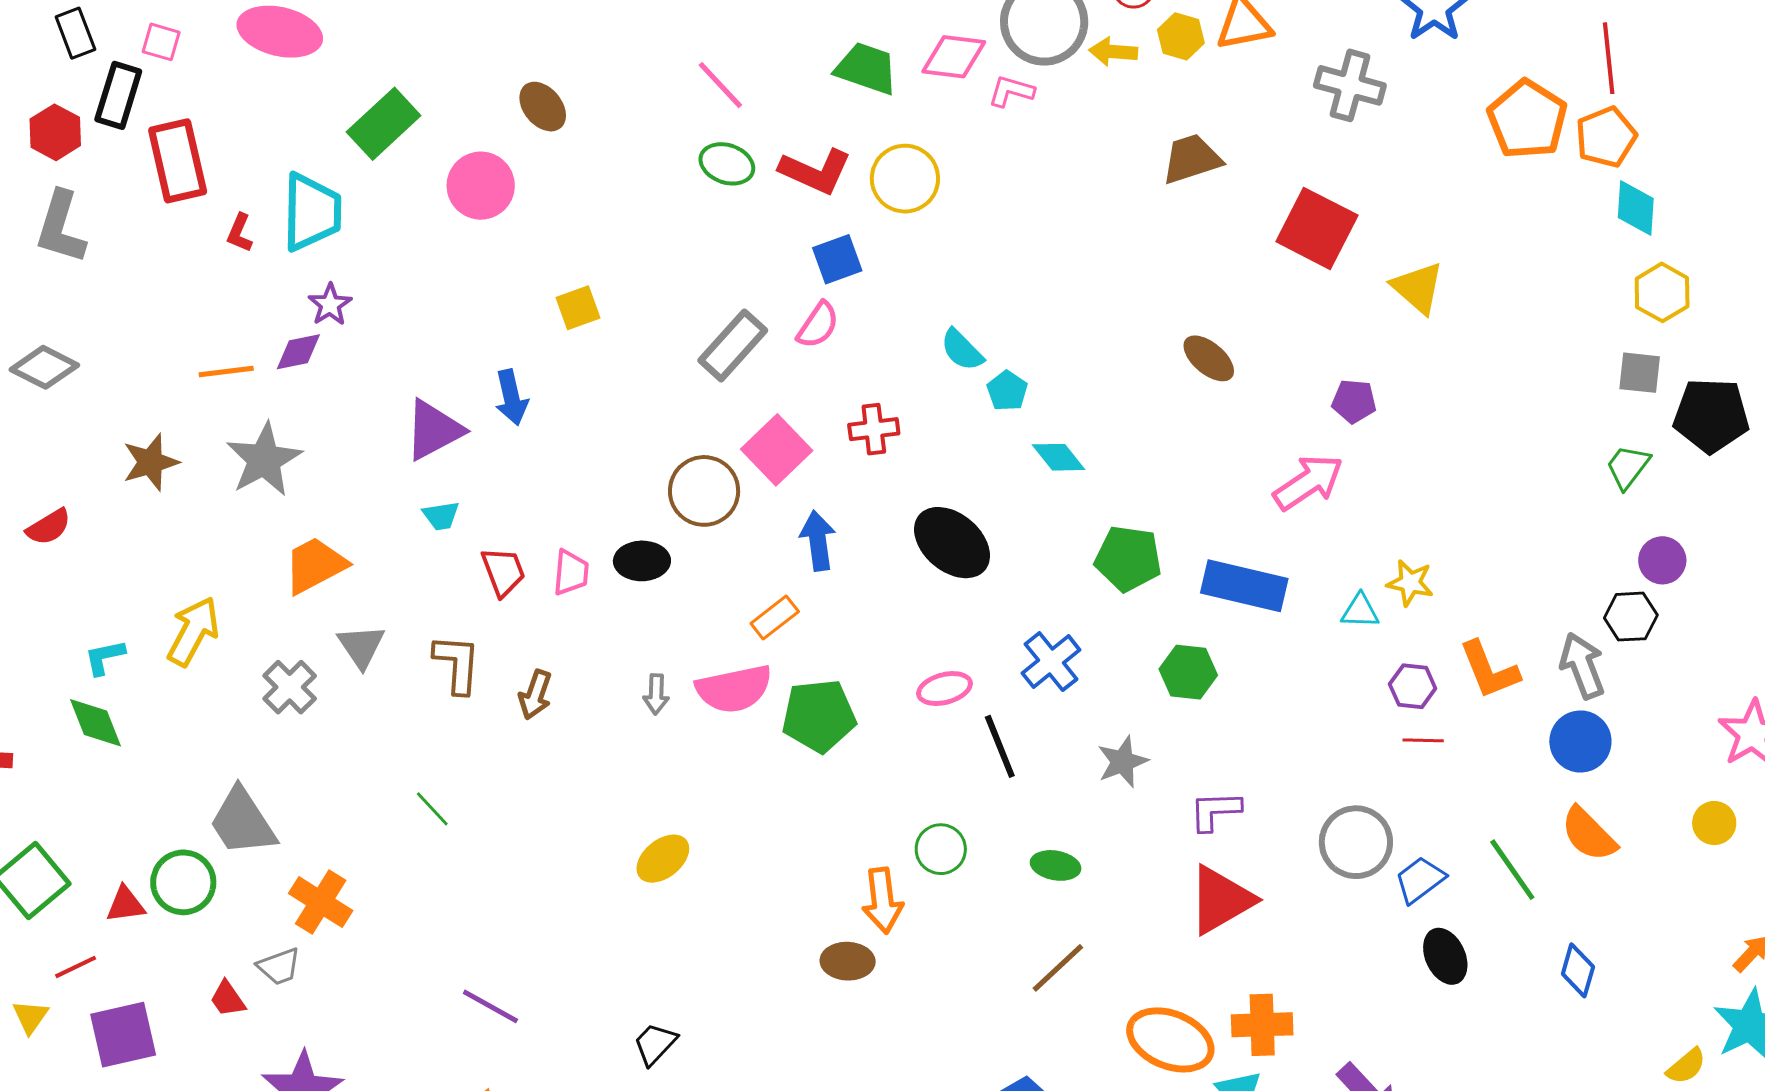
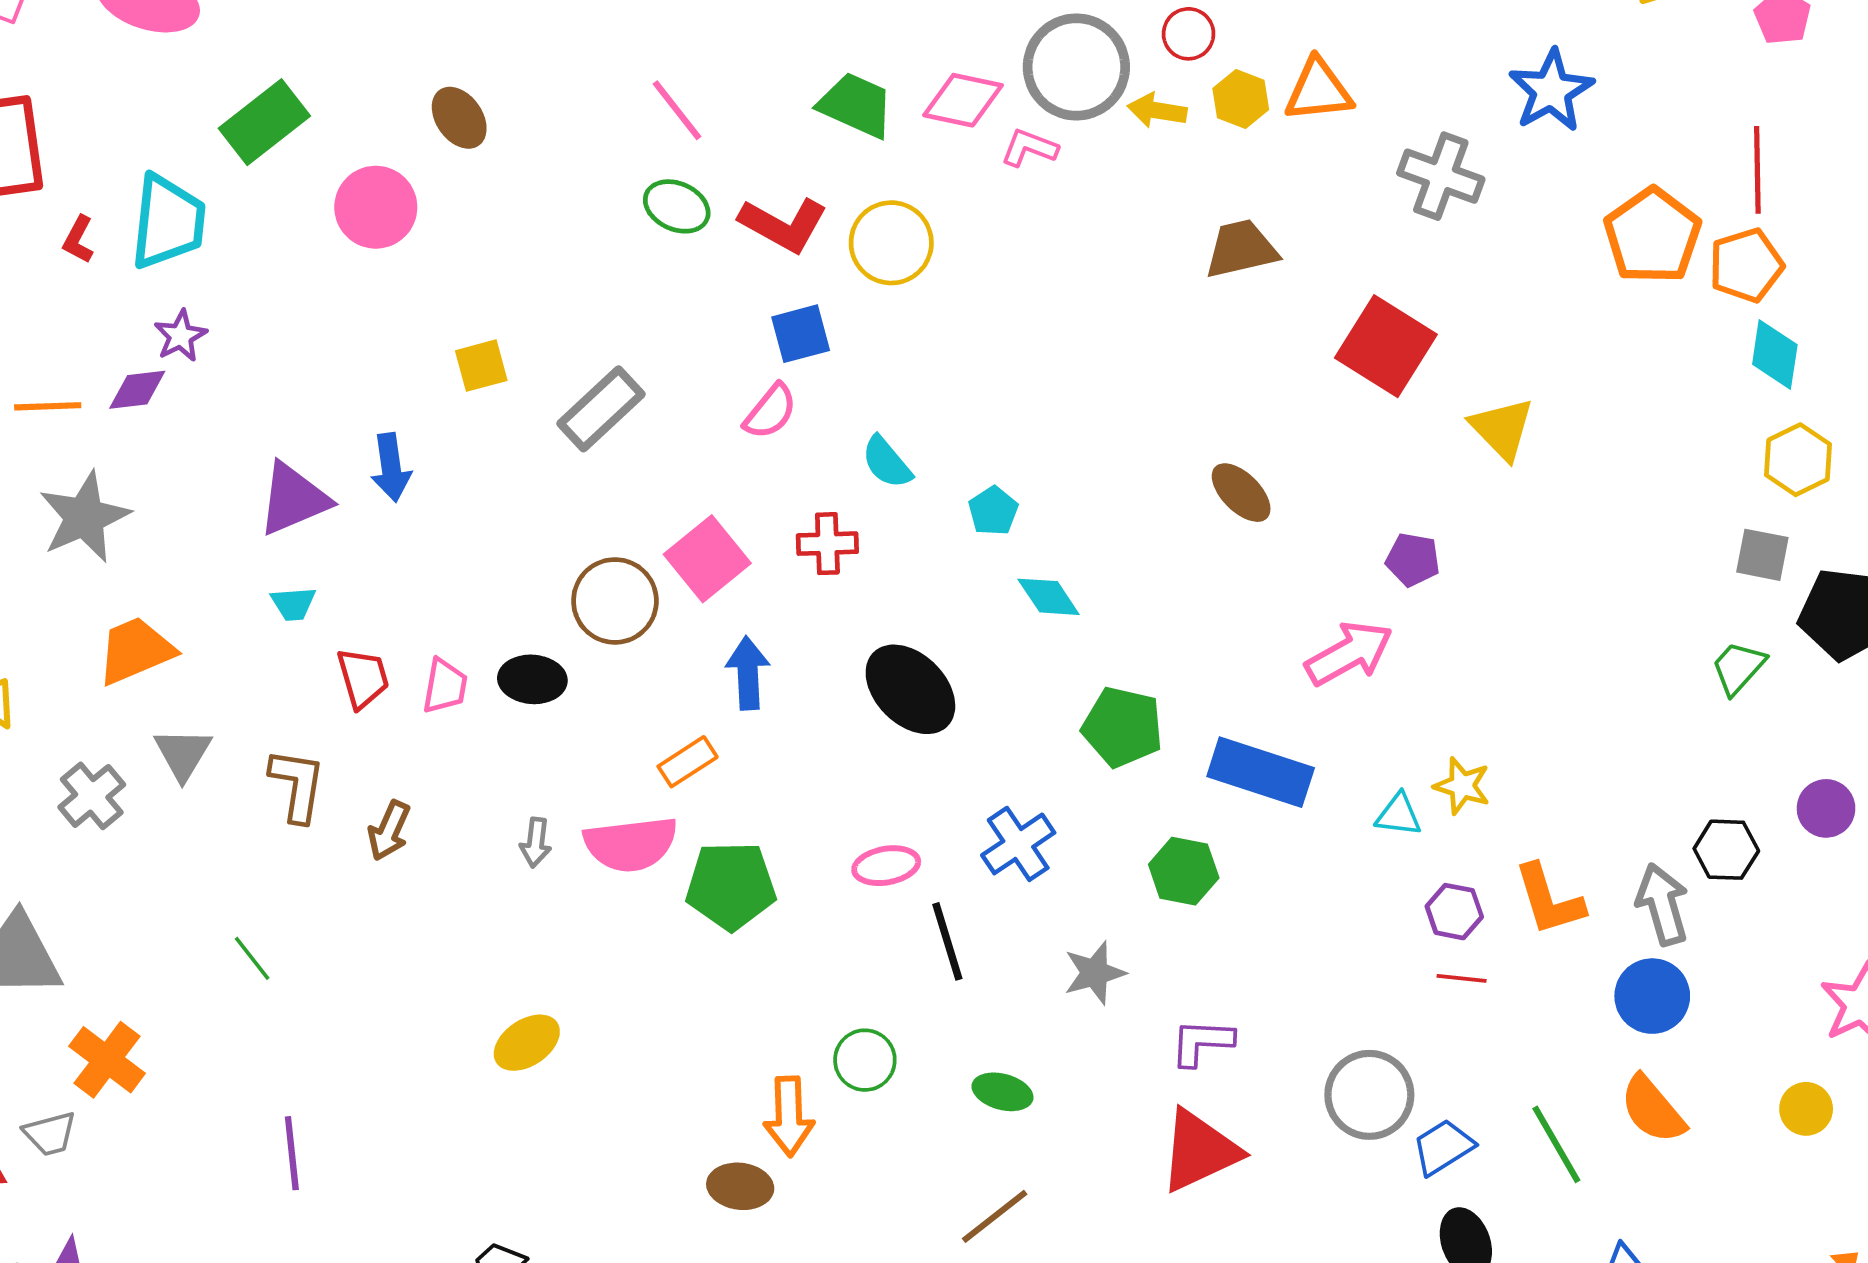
gray rectangle: (733, 345) -> (601, 409), moved
cyan semicircle: (962, 350) -> (887, 462), moved
purple circle: (1662, 560) -> (1826, 808), moved
purple line: (490, 1006) -> (292, 1153), moved, turned 50

